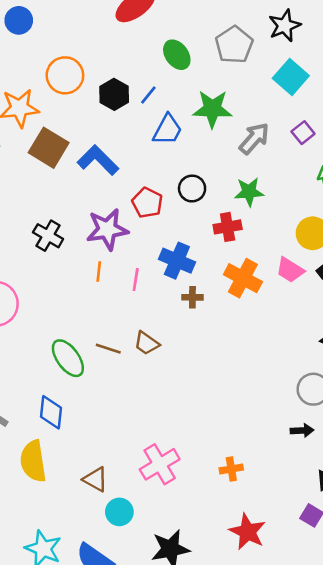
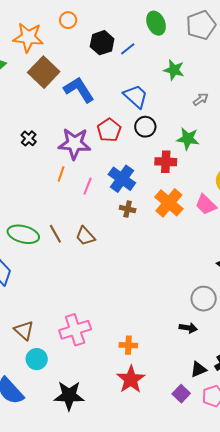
orange circle: (65, 75) -> (68, 20), size x0.6
green star: (212, 109) -> (174, 70), size x0.7
blue trapezoid: (167, 130) -> (136, 96), moved, turned -88
gray arrow: (254, 138) -> (201, 99), size x0.6
black cross: (48, 236) -> (29, 138), size x0.7
brown line: (108, 349) -> (55, 234), turned 30
green ellipse: (68, 358) -> (23, 234), turned -52
red star: (247, 532) -> (131, 379), moved

